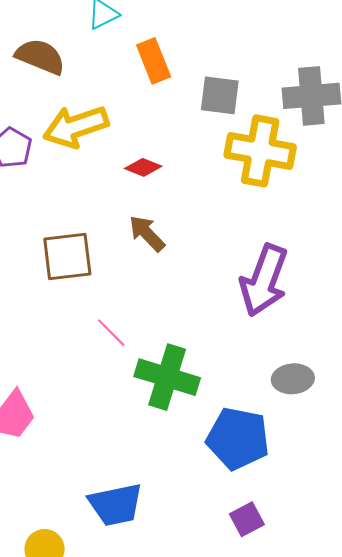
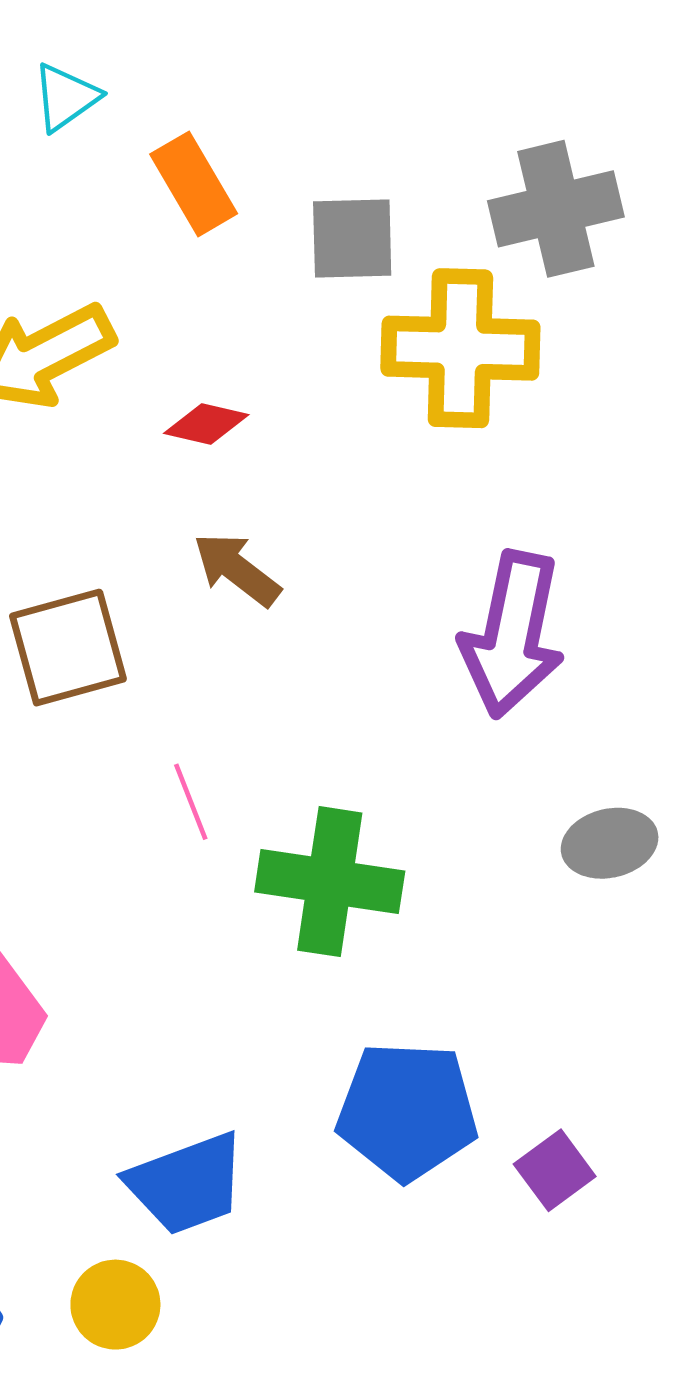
pink line: (111, 333) -> (191, 802), turned 32
blue pentagon: (238, 438) -> (407, 1111), moved
blue trapezoid: (116, 505) -> (187, 1184), moved

